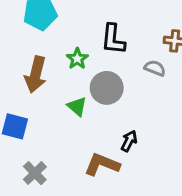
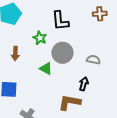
gray semicircle: (155, 68) -> (93, 60), moved
brown arrow: (36, 75) -> (15, 54), size x0.6

